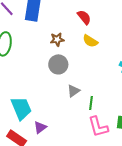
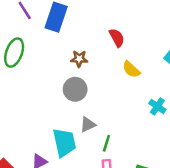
yellow semicircle: (90, 41) -> (131, 69), moved
cyan trapezoid: (21, 108) -> (64, 143), moved

